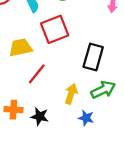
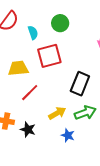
yellow arrow: (71, 94) -> (57, 113), turned 36

